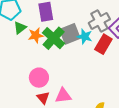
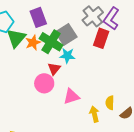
green triangle: (20, 28) -> (16, 38), size x1.5
cyan star: (85, 36) -> (67, 56), moved
red triangle: (43, 98) -> (54, 69), moved, turned 32

